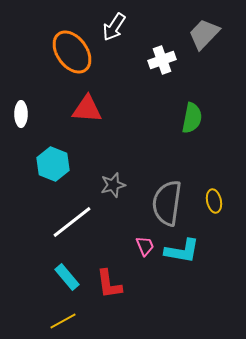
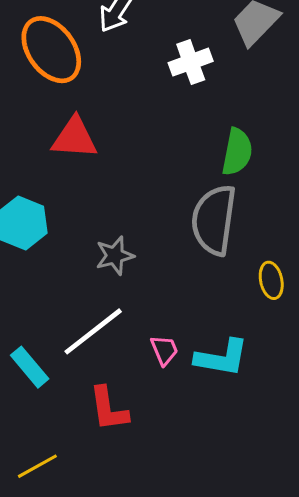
gray semicircle: (167, 203) -> (214, 220), moved
white line: (72, 222) -> (93, 331), moved
cyan rectangle: (67, 277) -> (30, 367), moved

